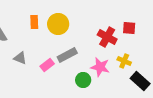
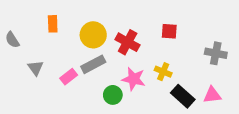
yellow circle: (58, 24) -> (93, 35), moved
red cross: (107, 37) -> (128, 42), moved
gray triangle: (20, 58) -> (36, 68), turned 32

